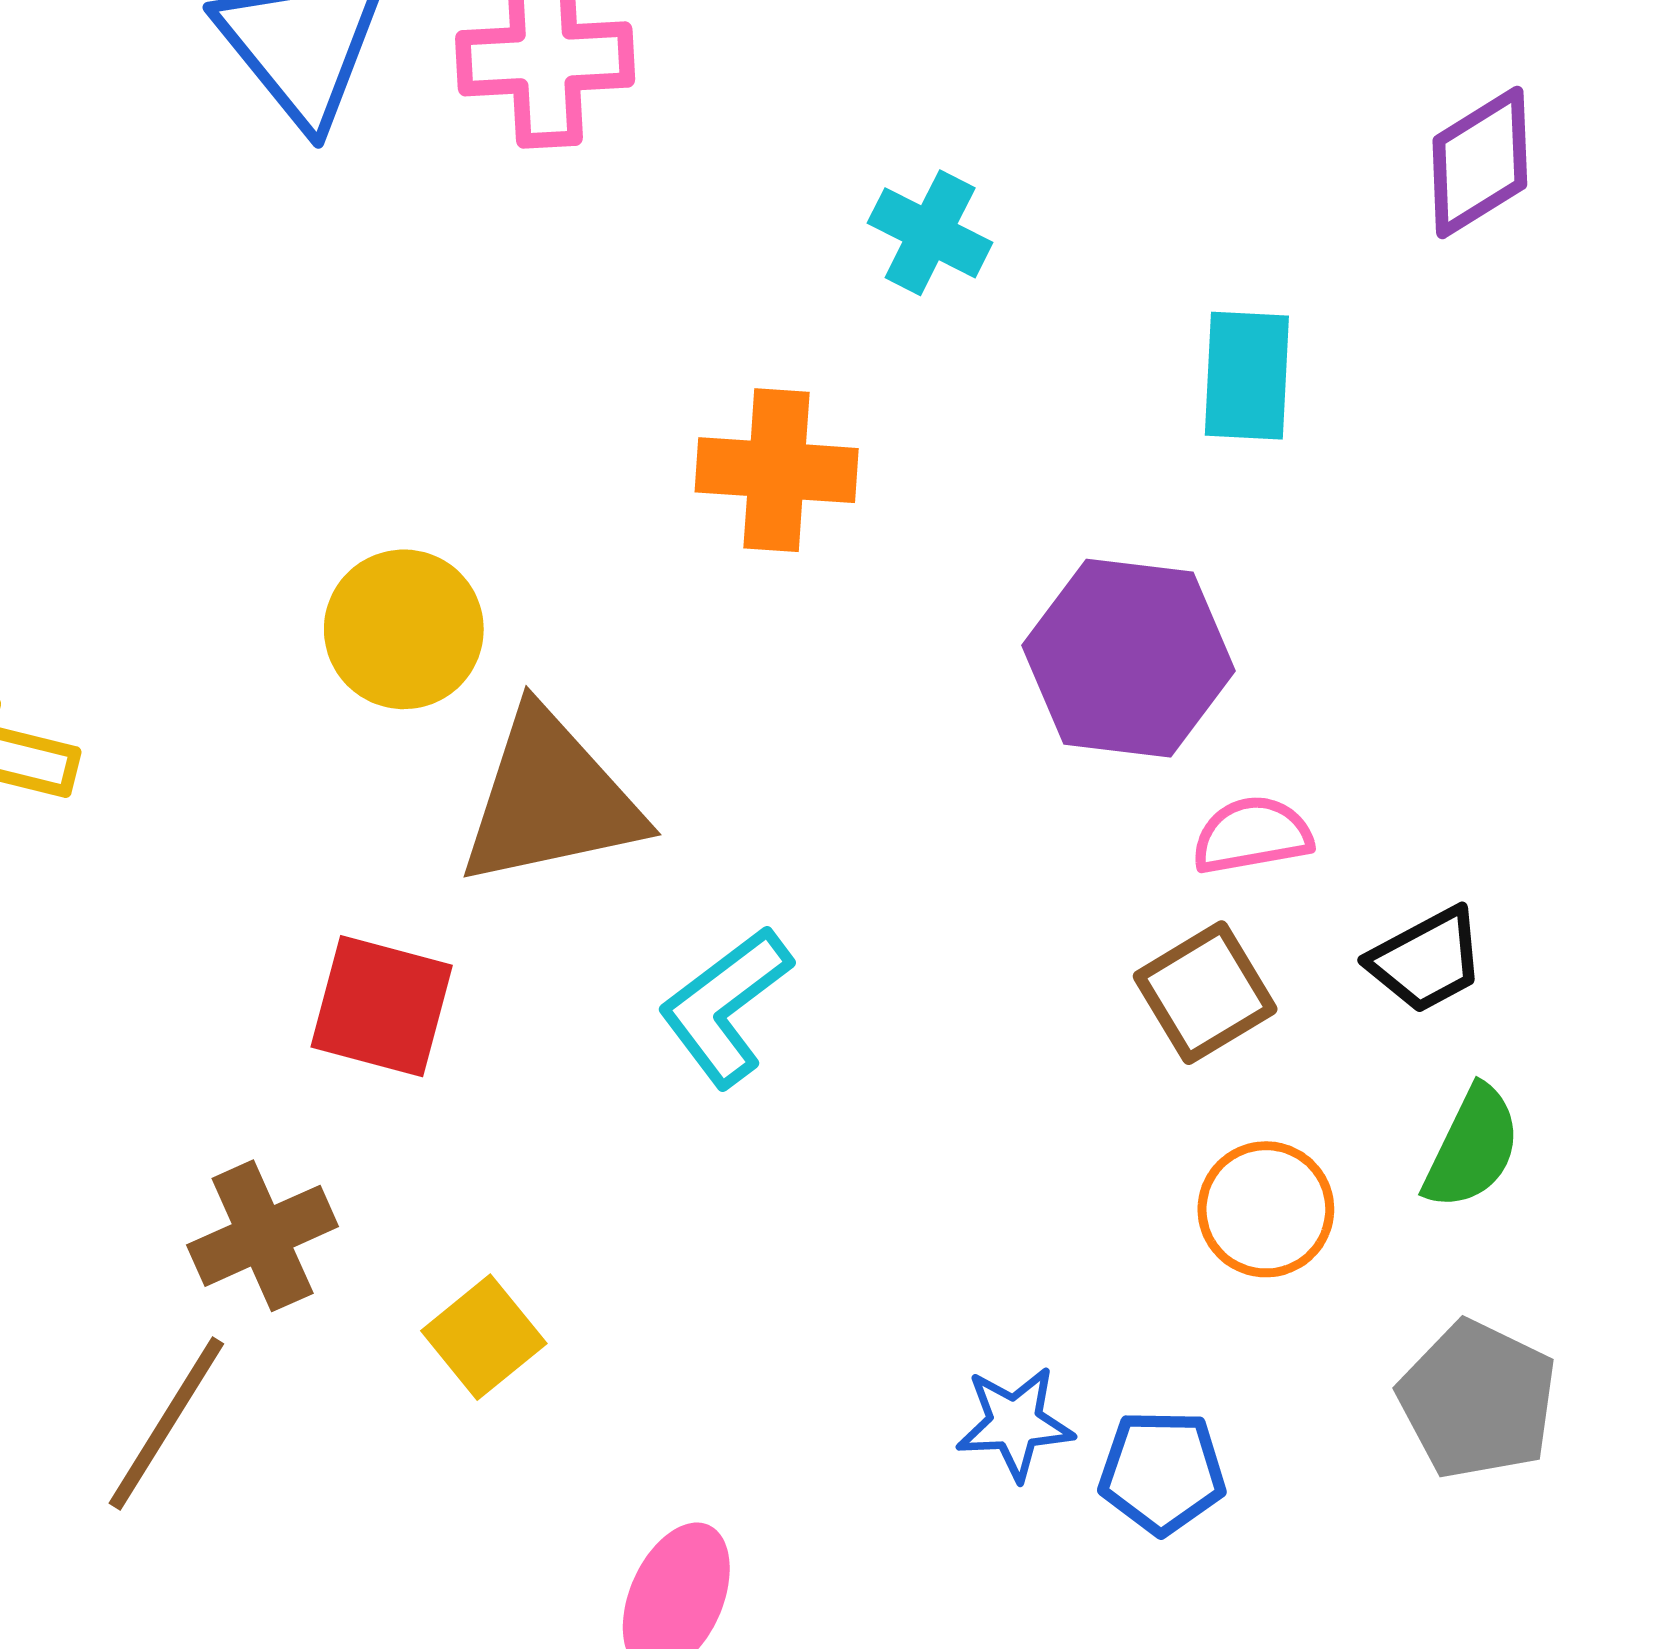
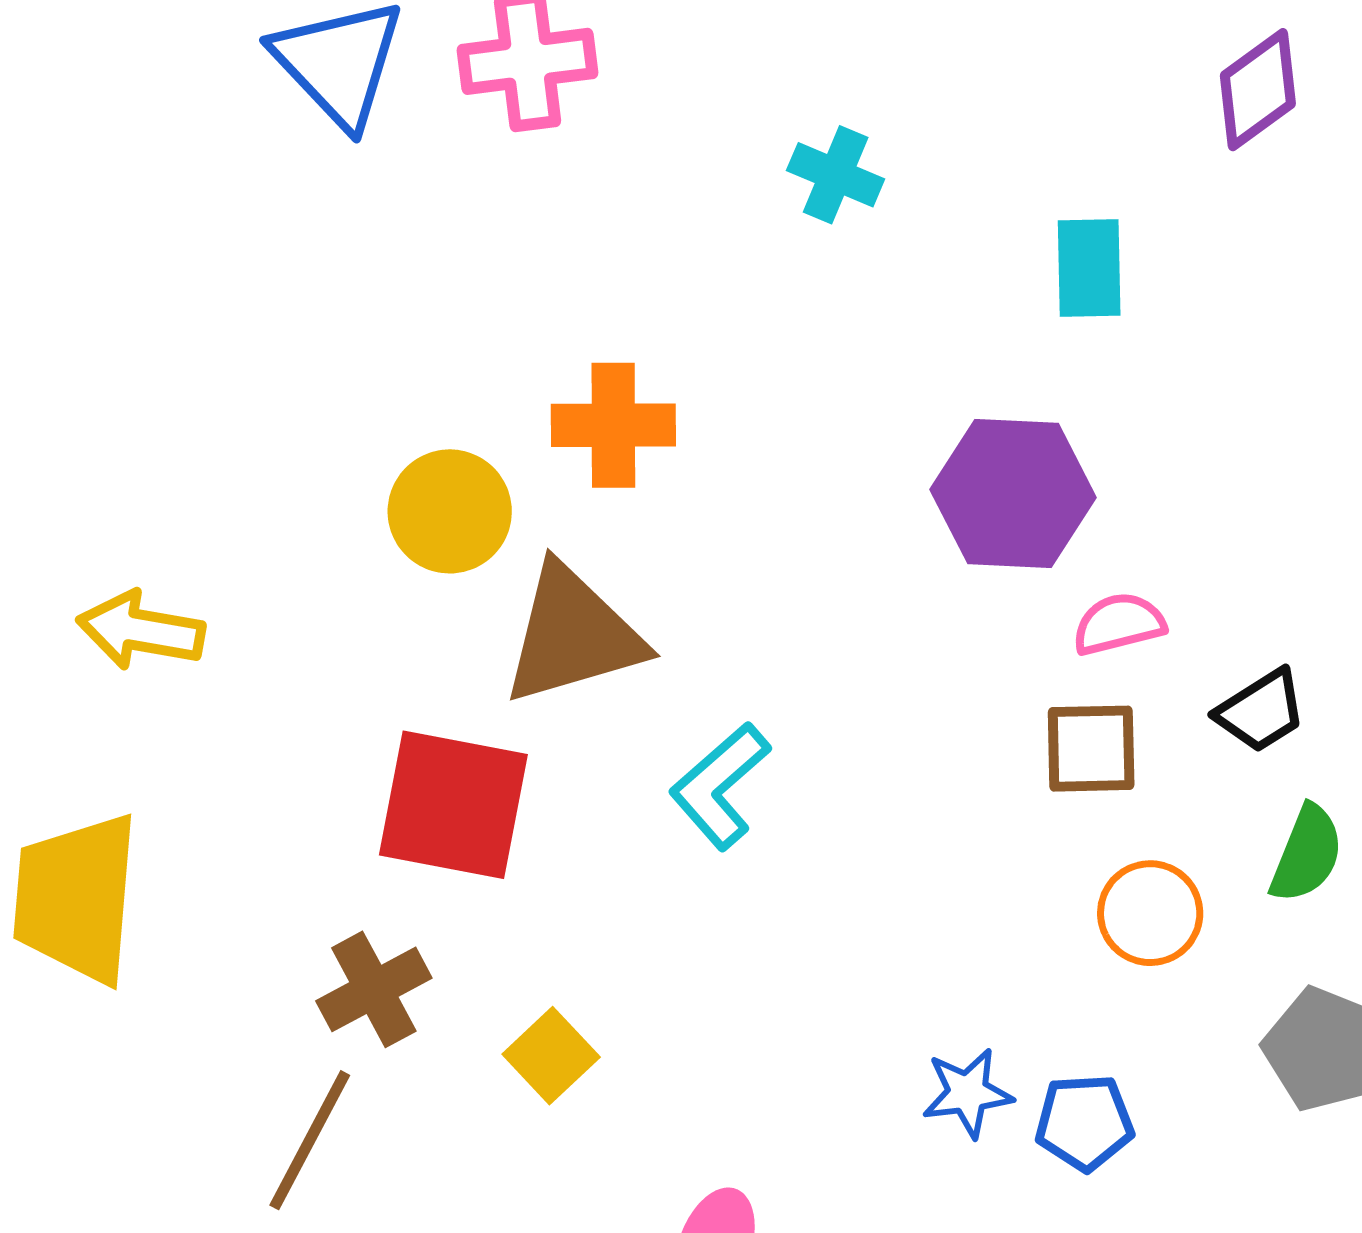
orange cross: (777, 470) -> (613, 425), moved
brown square: (1205, 993) -> (1091, 749), turned 34
red square: (382, 1006) -> (453, 805), size x1.4

